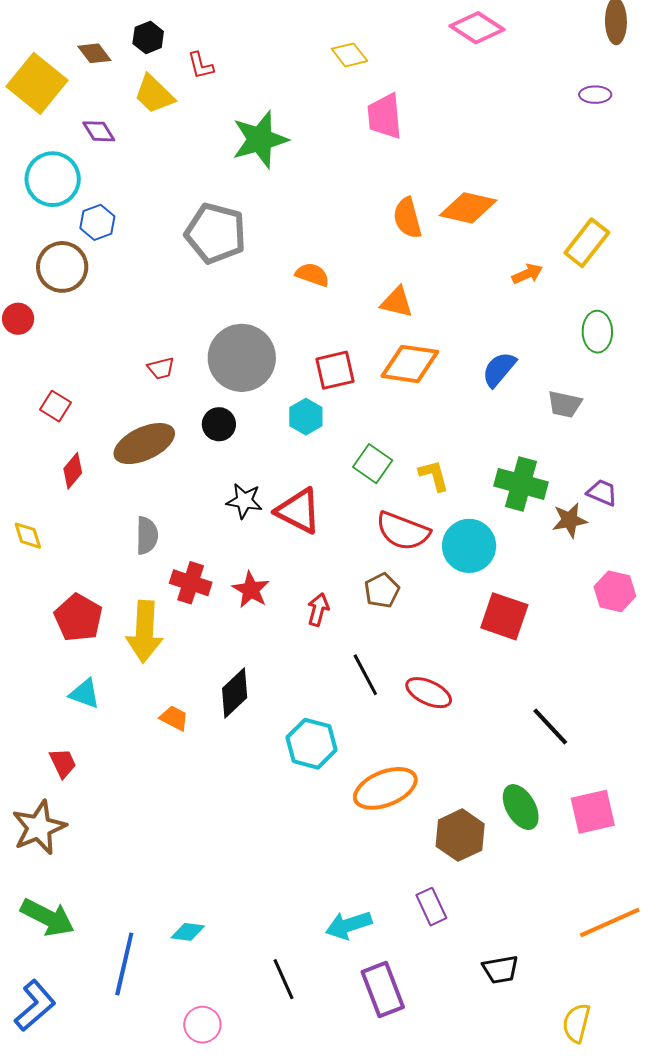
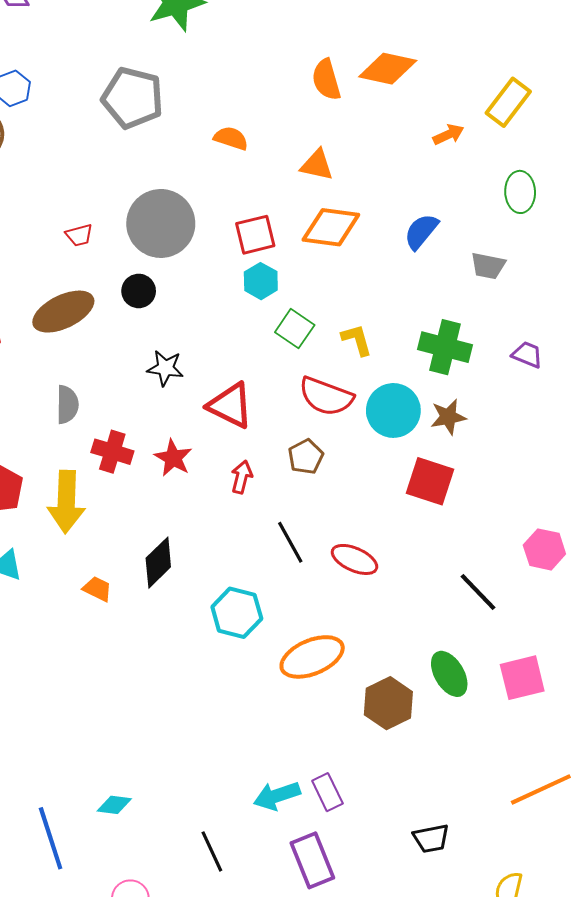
cyan hexagon: (306, 417) -> (261, 281), moved
red triangle: (298, 511) -> (230, 405), moved
brown star: (570, 520) -> (448, 417), moved
pink hexagon: (615, 591) -> (544, 549), moved
purple rectangle: (431, 907) -> (327, 792), moved
blue line: (124, 964) -> (51, 838), turned -30

